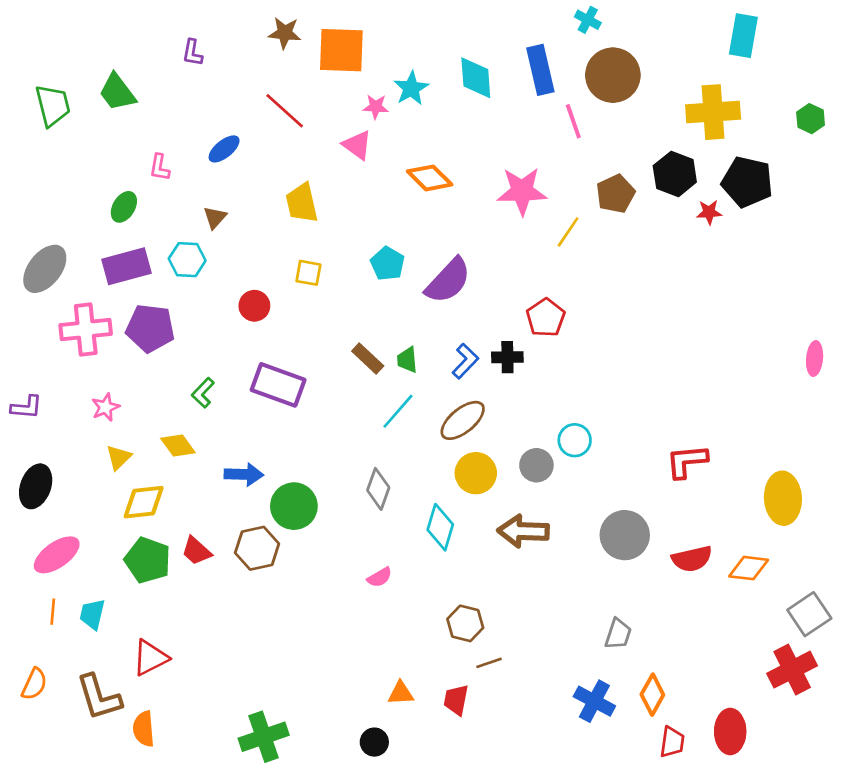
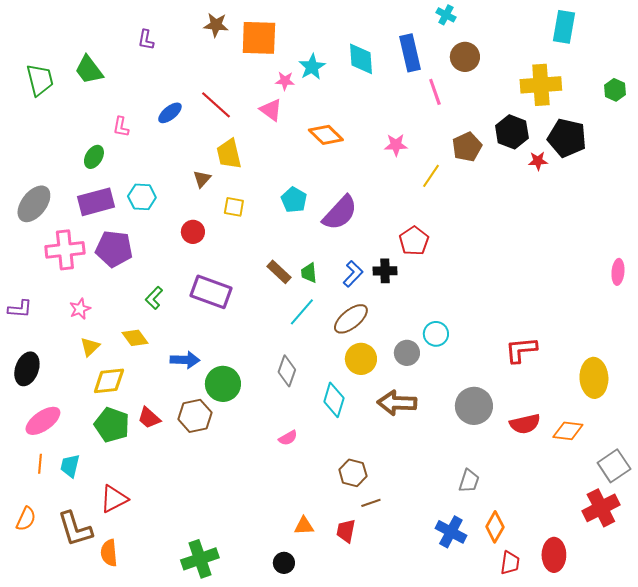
brown circle: (613, 75) -> (465, 57), size x0.7
red line: (285, 111) -> (216, 105), moved
pink star: (522, 191) -> (396, 145), size x0.6
brown triangle: (215, 217) -> (202, 179), moved

